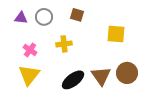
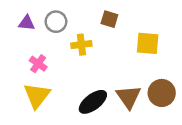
brown square: (77, 15) -> (109, 19), moved
yellow cross: (64, 44) -> (81, 45), moved

